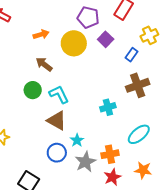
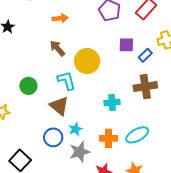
purple square: (106, 39) -> (126, 45), moved, turned 35
yellow circle: (74, 43) -> (87, 61), moved
green circle: (33, 90) -> (28, 86), moved
orange cross: (110, 154) -> (109, 138), moved

